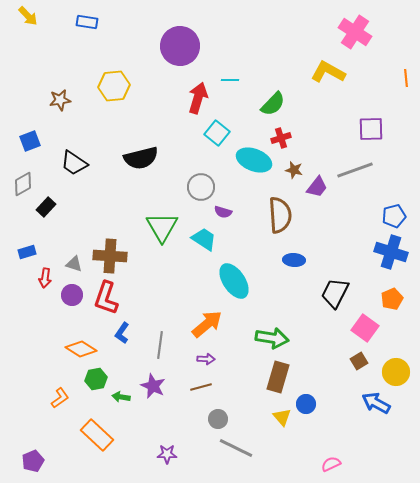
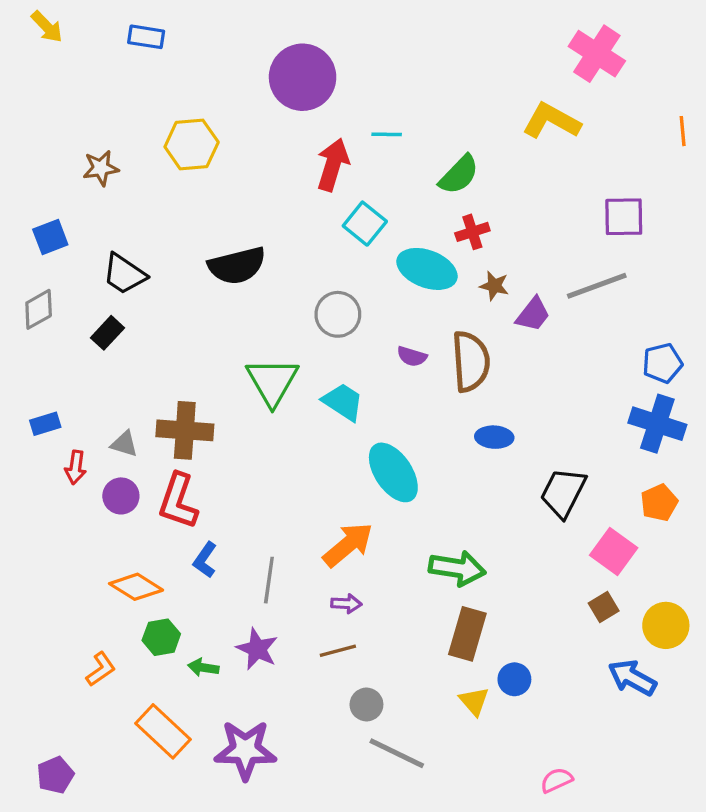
black rectangle: (46, 207) -> (107, 333), moved
purple semicircle: (223, 212) -> (412, 356), moved
purple star: (167, 454) -> (245, 750), moved, size x1.8

